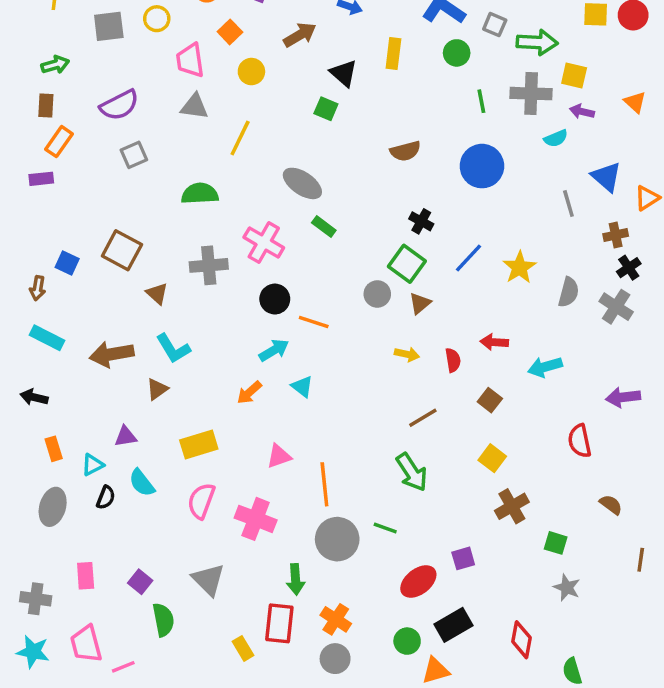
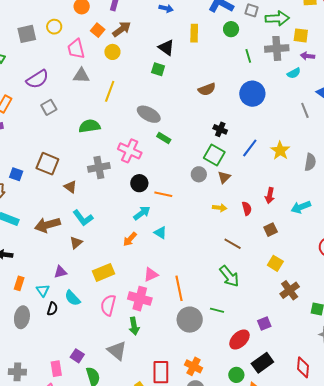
brown arrow: (300, 35) -> (122, 29), moved
red arrow: (494, 342) -> (270, 196), turned -77
brown square: (490, 400) -> (271, 230), turned 32
brown line: (423, 418) -> (233, 244), turned 66
orange rectangle: (54, 449) -> (19, 283), turned 40
cyan triangle: (93, 465) -> (43, 290), turned -32
pink cross: (256, 519) -> (140, 299), moved
pink rectangle: (86, 576) -> (56, 369), moved
green arrow: (295, 579) -> (134, 326), moved

